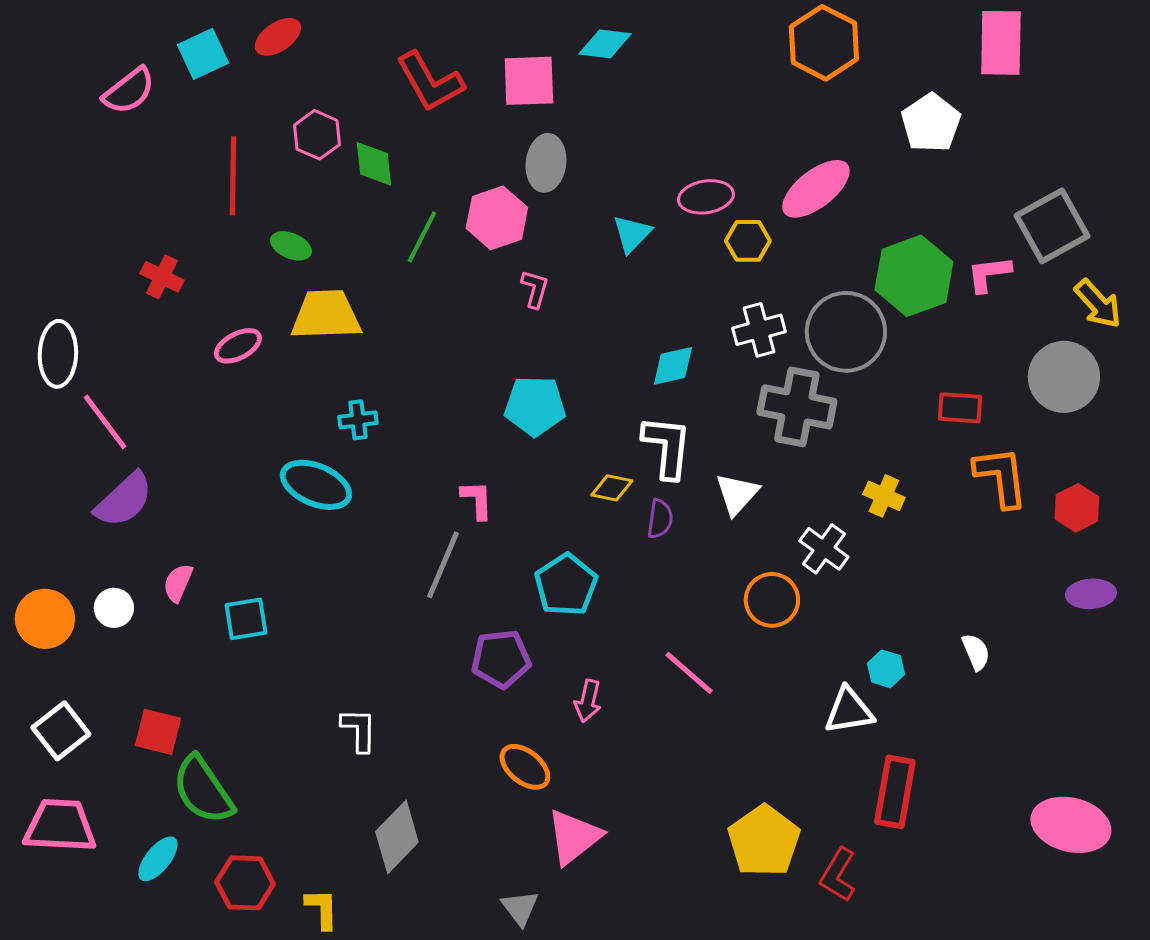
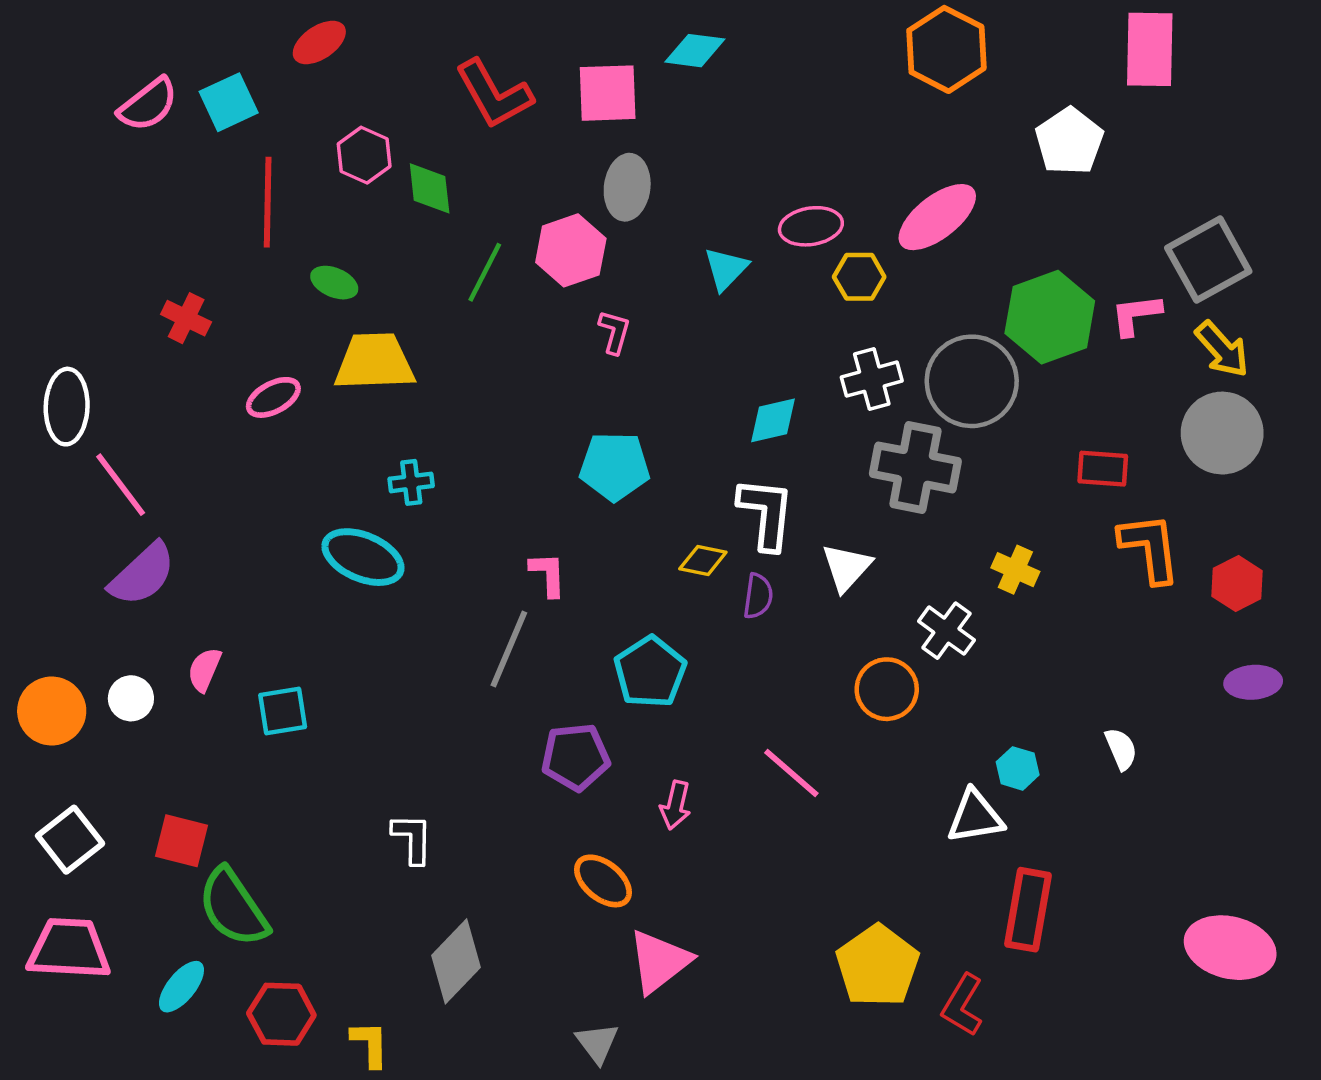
cyan square: (203, 54) -> (229, 102), moved
yellow arrow: (1098, 304) -> (1222, 349), moved

